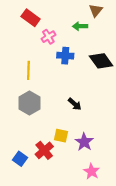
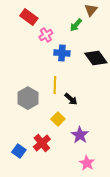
green arrow: (80, 26) -> (76, 25), turned -48
yellow line: (28, 70) -> (55, 85), moved
yellow square: (61, 136) -> (58, 119), moved, turned 32

